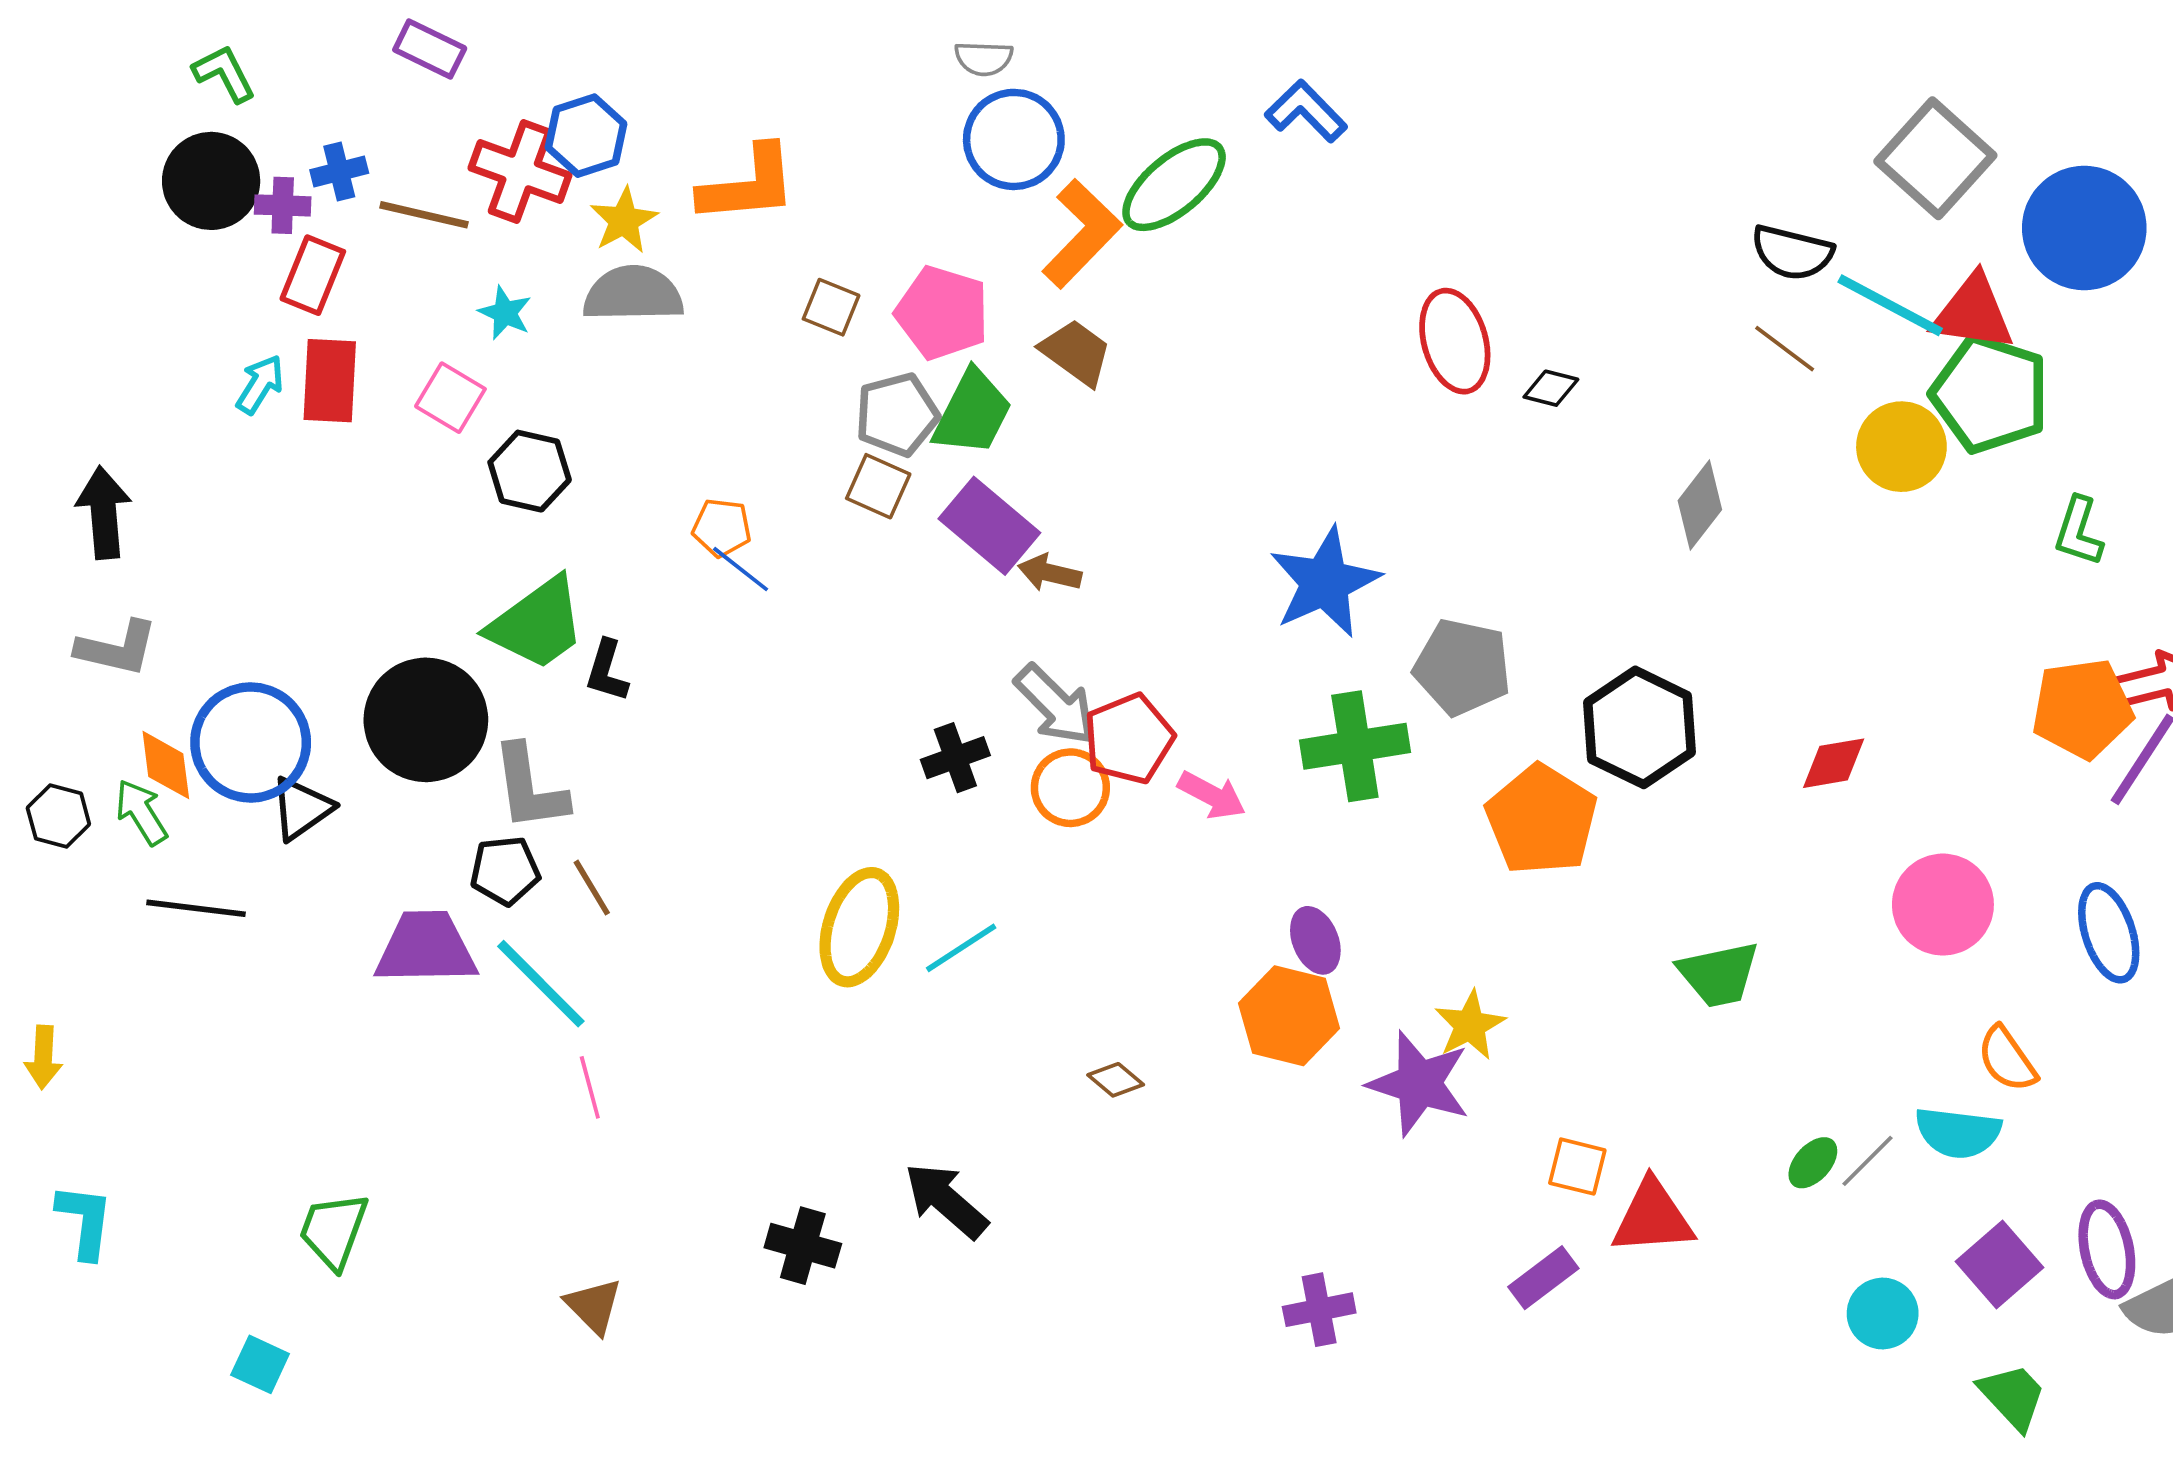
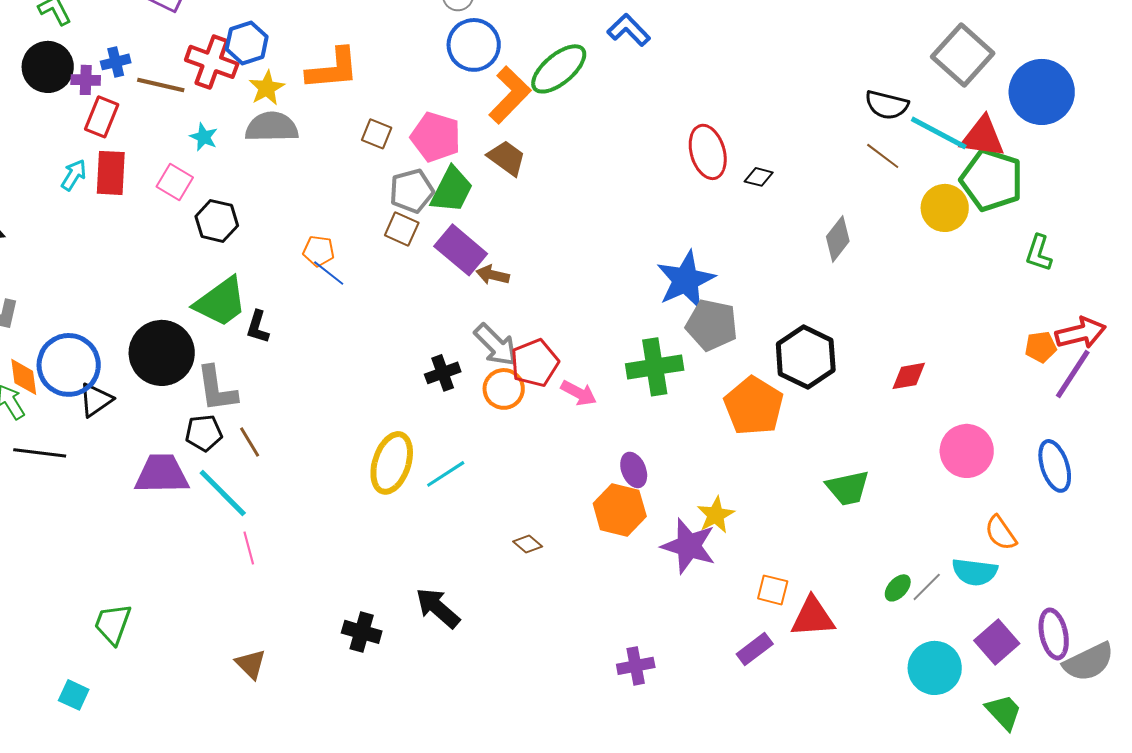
blue star: (1325, 582) -> (686, 280), moved
orange pentagon: (2082, 709) -> (1041, 347), size x0.6
cyan circle: (1883, 1313) -> (935, 668), size x1.4

